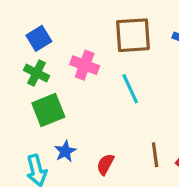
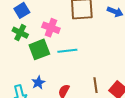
cyan line: (130, 89) -> (67, 51), moved, turned -72
green square: (48, 110) -> (39, 49), moved

